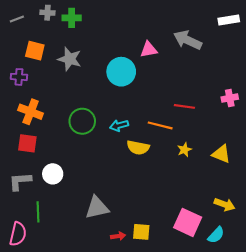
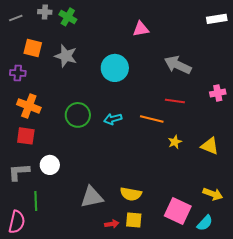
green cross: (72, 18) -> (68, 17), turned 30
gray arrow: (188, 40) -> (178, 65), moved
pink triangle: (149, 50) -> (141, 29), moved
yellow semicircle: (138, 148) -> (131, 194), moved

